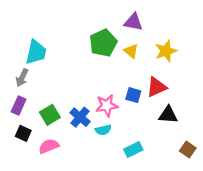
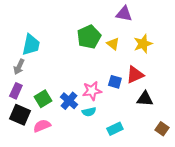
purple triangle: (133, 22) -> (124, 14), moved
black square: (23, 133) -> (20, 115), size x1.5

